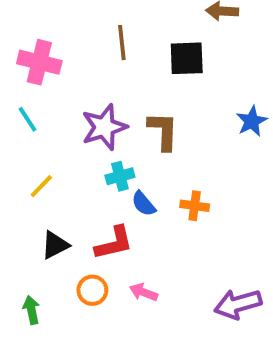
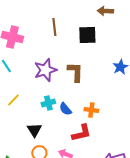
cyan cross: (120, 176) -> (48, 103), moved
red L-shape: (114, 243) -> (81, 133), moved
black triangle: (55, 245) -> (34, 130), moved, turned -35

